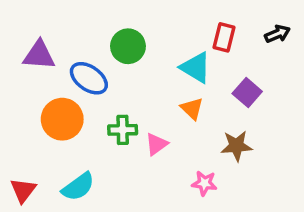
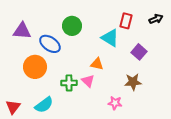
orange triangle: (192, 108) -> (97, 64), moved, turned -32
green cross: (123, 130) -> (69, 83), moved
pink triangle: (156, 144) -> (88, 81), turned -40

